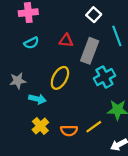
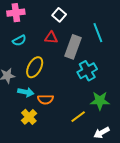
white square: (94, 15) -> (59, 15), moved
yellow ellipse: (60, 78) -> (35, 67), moved
orange semicircle: (69, 131) -> (45, 99), moved

